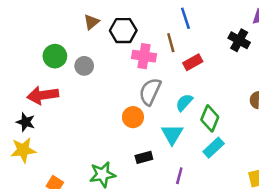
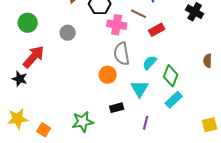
brown line: (171, 43) -> (139, 14), turned -49
green circle: (55, 56) -> (28, 23), moved
gray semicircle: (150, 92) -> (122, 54), turned -35
red arrow: (43, 95) -> (34, 57), turned 140
yellow star: (23, 150) -> (18, 119), moved

